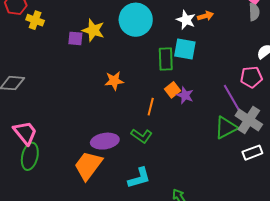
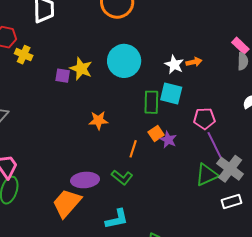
pink pentagon: (251, 77) -> (204, 119), moved

